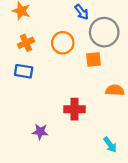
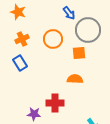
blue rectangle: (24, 71) -> (20, 63), turned 49
orange semicircle: (115, 90) -> (75, 79), moved
red cross: (75, 109) -> (55, 103), moved

